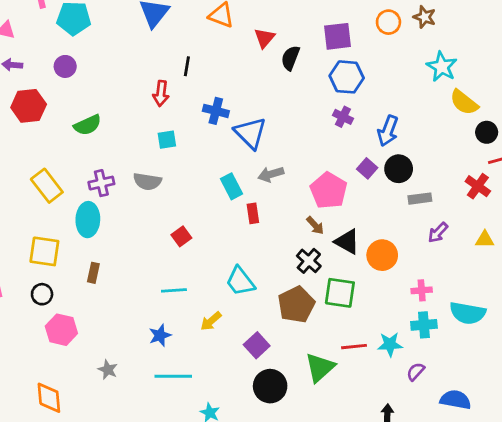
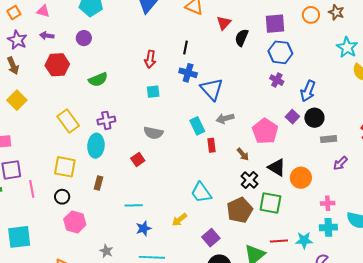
black line: (187, 66) -> (185, 47), moved
gray semicircle: (147, 181) -> (153, 133), moved
brown arrow: (315, 225) -> (243, 154), moved
red square: (181, 236) -> (138, 160), moved
cyan line: (174, 290) -> (134, 205), moved

